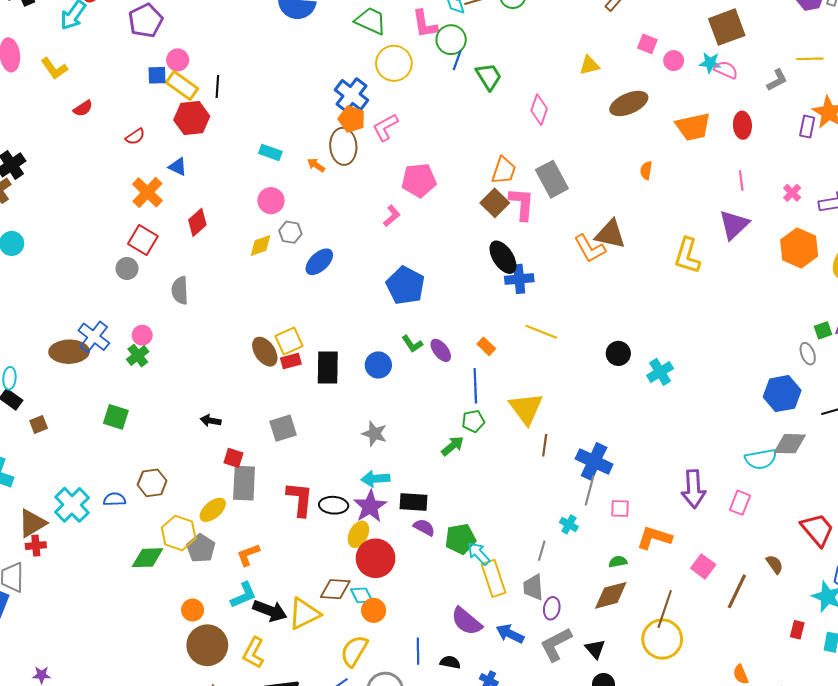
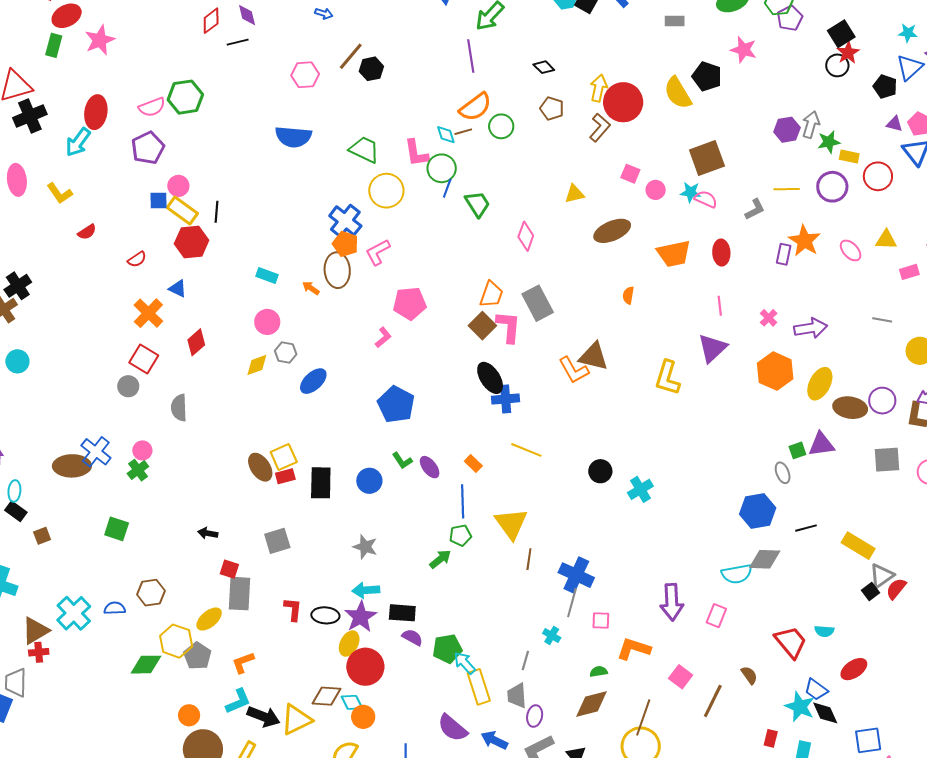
red L-shape: (300, 499) -> (293, 609), size x0.7

